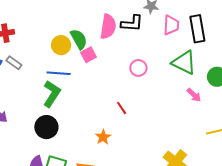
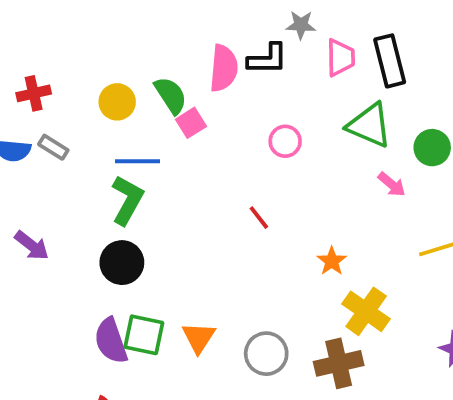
yellow circle: (61, 45) -> (117, 102), moved
orange star: (103, 137) -> (332, 261), moved

